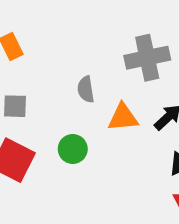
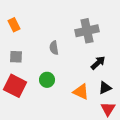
orange triangle: (123, 117) -> (81, 92), moved, turned 30

